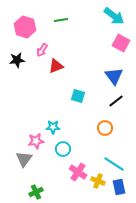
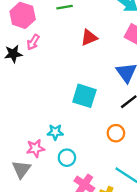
pink arrow: (42, 50) -> (33, 42), moved
red triangle: (56, 66) -> (89, 38), moved
cyan square: (78, 96) -> (84, 96), size x1.5

